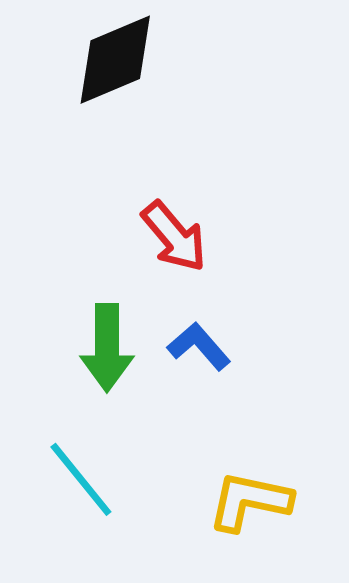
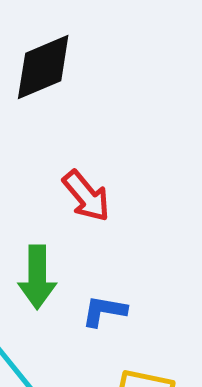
blue L-shape: (199, 346) -> (104, 311), moved, turned -39

